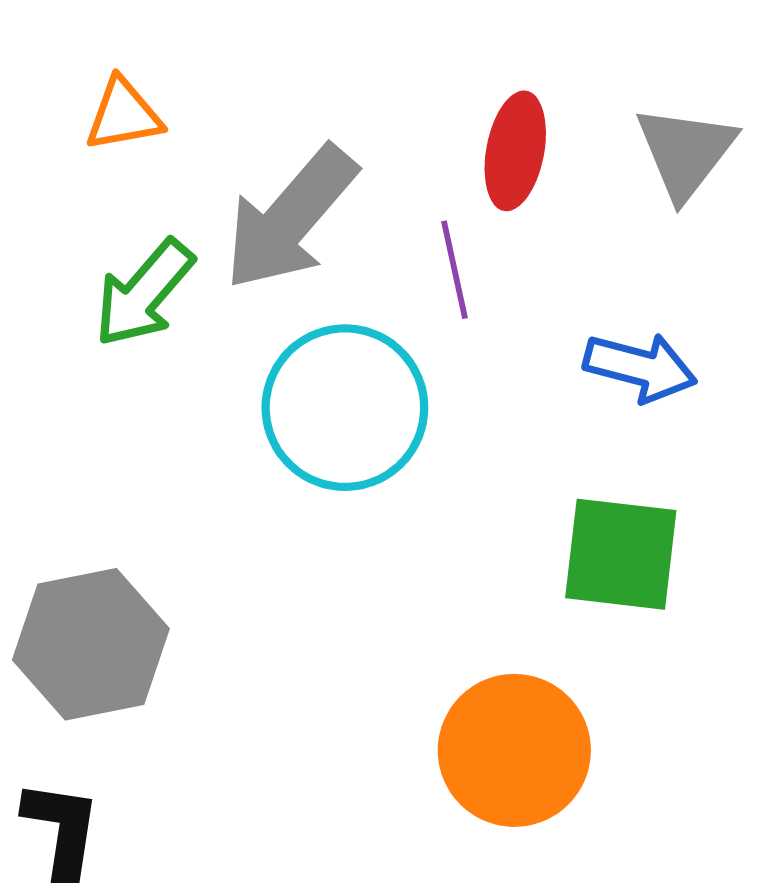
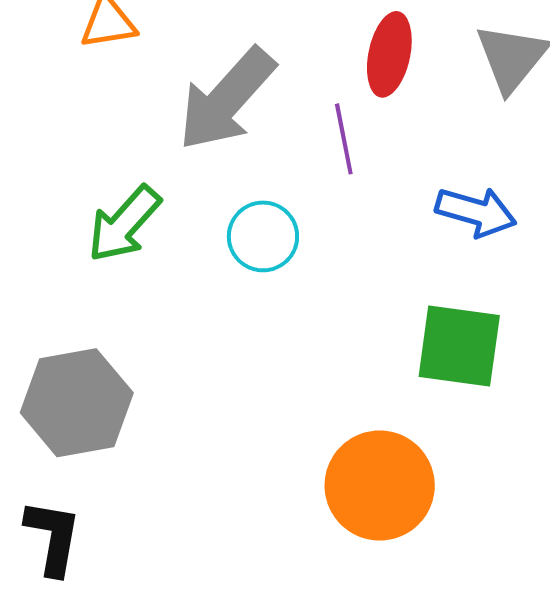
green arrow: (144, 293) -> (124, 224), moved
cyan circle: (345, 408) -> (263, 236), size x0.6

